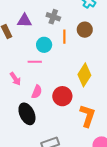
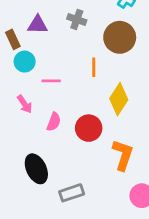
brown circle: (85, 30) -> (120, 37), size x1.5
orange line: (64, 37) -> (94, 67), moved
cyan circle: (44, 45) -> (25, 62), moved
black ellipse: (27, 114) -> (36, 169), moved

